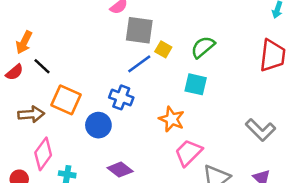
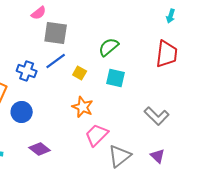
yellow square: (163, 49) -> (80, 73), moved
cyan square: (196, 84) -> (116, 78), moved
blue cross: (121, 97) -> (27, 71), moved

